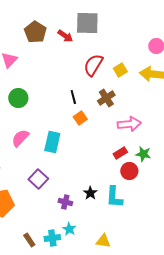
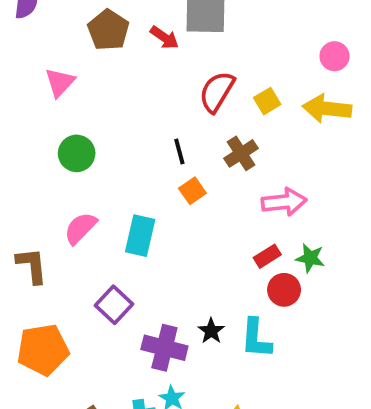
purple cross: (65, 202) -> (164, 348), size x1.6

